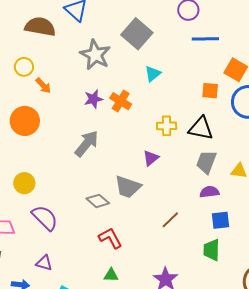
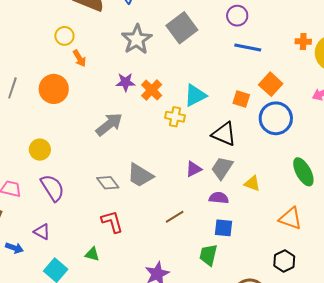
cyan triangle: (153, 74) -> (195, 95), moved, size x1.4
yellow cross: (167, 126) -> (175, 117), moved
purple triangle: (151, 158) -> (194, 169), moved
green triangle: (111, 275) -> (92, 254), moved

